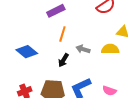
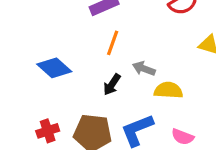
yellow semicircle: (110, 49) -> (168, 90), moved

